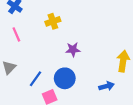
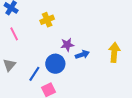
blue circle: (65, 78) -> (55, 64), moved
blue arrow: (106, 86) -> (82, 55), moved

